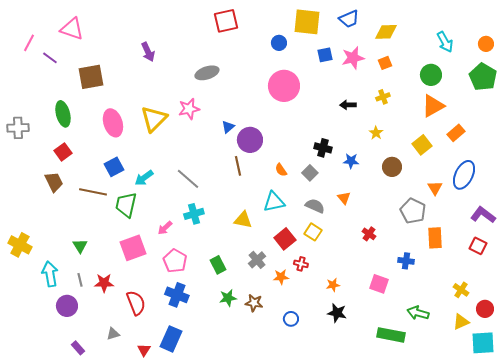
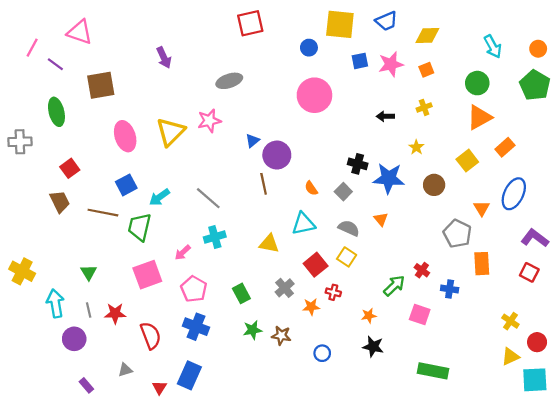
green ellipse: (63, 114) -> (56, 112), moved
blue star: (351, 161) -> (389, 178), size x1.8
red cross: (369, 234) -> (422, 270), moved
green arrow: (418, 313) -> (394, 286), moved, turned 120

